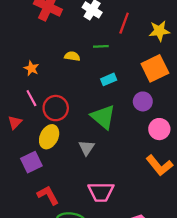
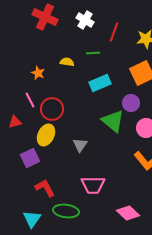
orange star: (31, 68) -> (38, 73), moved
cyan rectangle: (109, 79) -> (100, 83), size x1.5
green triangle: (103, 117) -> (113, 121), moved
red triangle: (15, 122) -> (15, 122), turned 32

